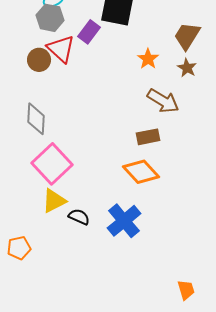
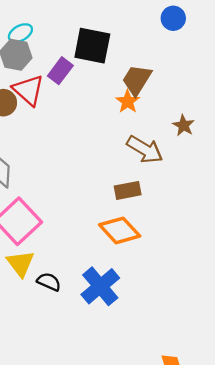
brown trapezoid: (187, 36) -> (137, 80), moved
brown star: (187, 68) -> (184, 125), moved
yellow triangle: (54, 201) -> (20, 264), turned -40

